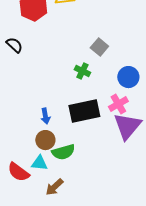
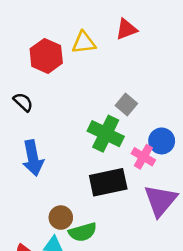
green cross: (82, 71) -> (106, 134), size x1.8
pink cross: (118, 104) -> (143, 157), moved, turned -30
blue arrow: (45, 116) -> (33, 158), moved, size x1.8

